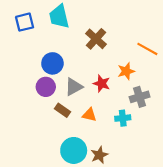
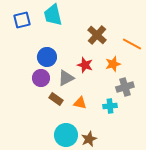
brown cross: (96, 39) -> (97, 35), moved
red star: (102, 84) -> (85, 65), moved

